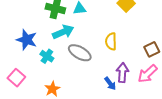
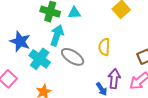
cyan arrow: (63, 32) -> (57, 35), turned -50
cyan cross: (47, 56) -> (40, 59), size x1.5

